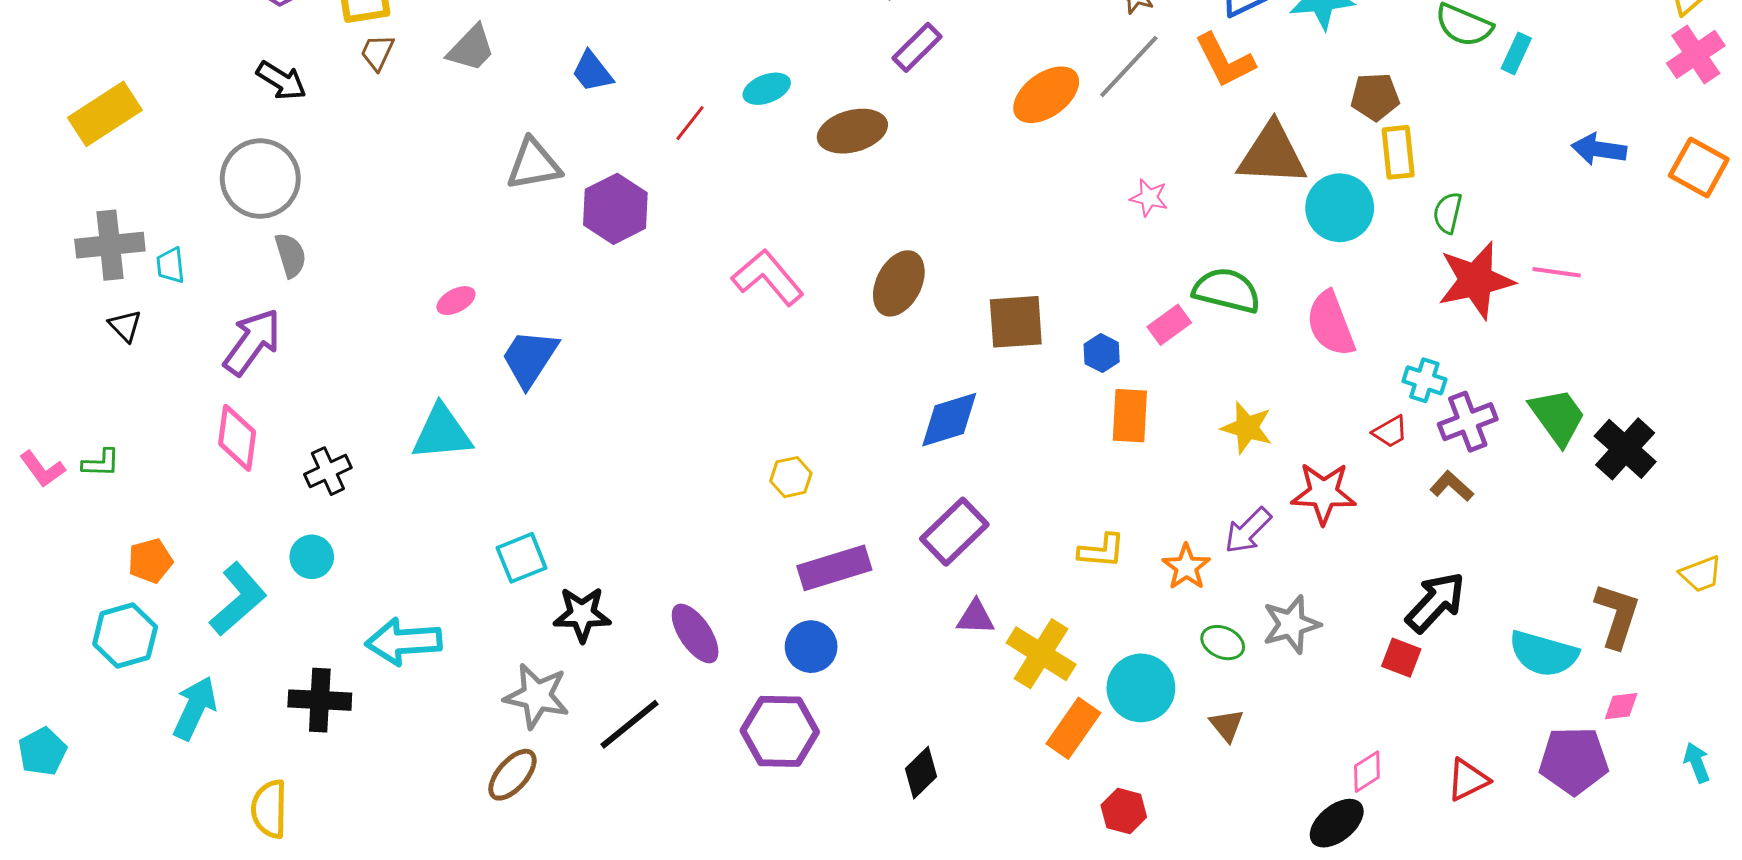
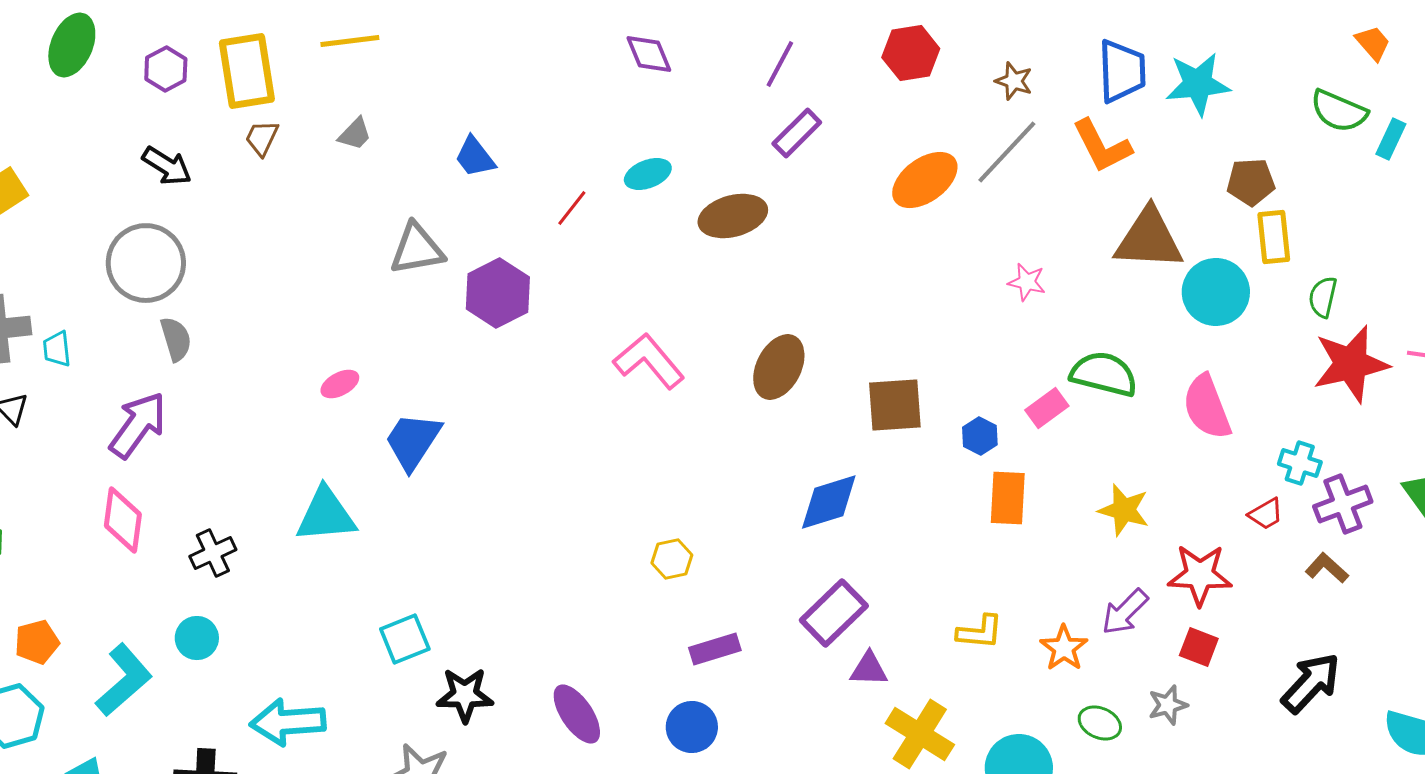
gray trapezoid: (471, 48) -> (355, 134), size x0.7
purple rectangle: (834, 568) -> (715, 649), size x0.7
purple triangle: (976, 617) -> (869, 669), moved
gray star: (1291, 624) -> (1168, 705), size x0.7
red square: (1401, 658) -> (1199, 647), moved

